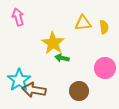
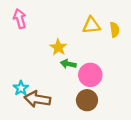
yellow star: (53, 43) -> (58, 47), size x0.7
pink circle: (105, 68) -> (90, 75), moved
cyan star: (19, 80) -> (21, 88), size x0.6

